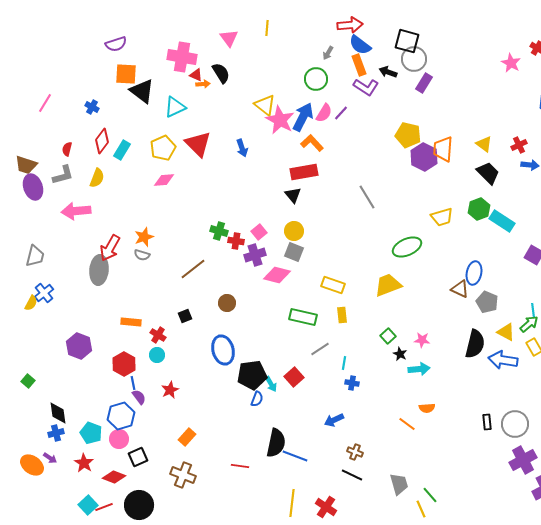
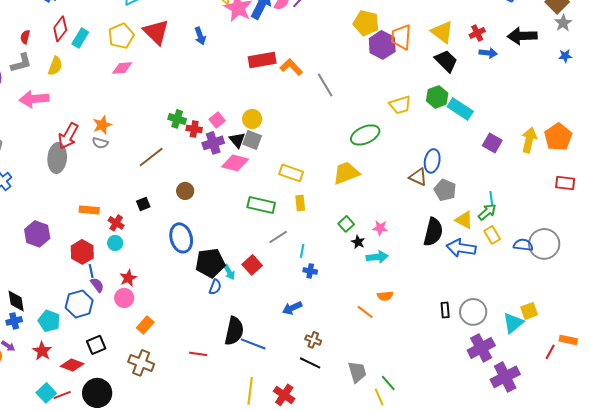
orange L-shape: (312, 143) -> (291, 67), moved
yellow triangle: (484, 144) -> (442, 32), size x1.4
black triangle: (293, 195) -> (237, 140), moved
pink circle: (119, 439) -> (124, 298), moved

